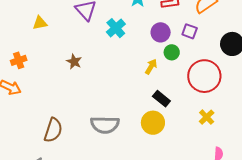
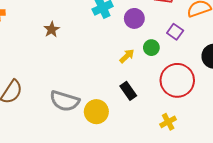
purple circle: (161, 32) -> (134, 18), moved
yellow circle: (153, 123) -> (96, 112), moved

